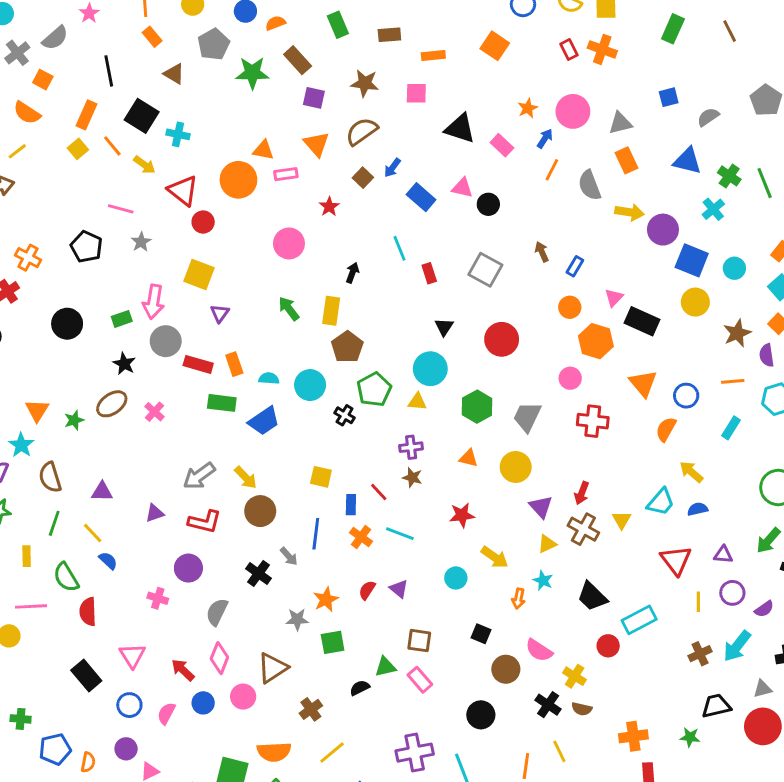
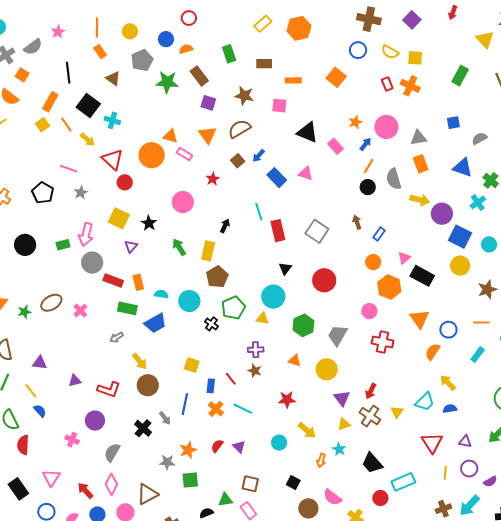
pink rectangle: (286, 174) -> (185, 154), turned 35
black circle: (488, 204) -> (368, 187), moved
red rectangle: (429, 273) -> (278, 231), size x1.5
black star: (124, 364) -> (149, 223), moved
gray arrow: (199, 476) -> (117, 337), moved, size x0.6

